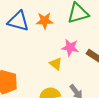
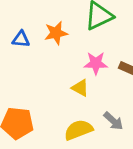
blue triangle: (18, 21) -> (21, 39), size x0.6

